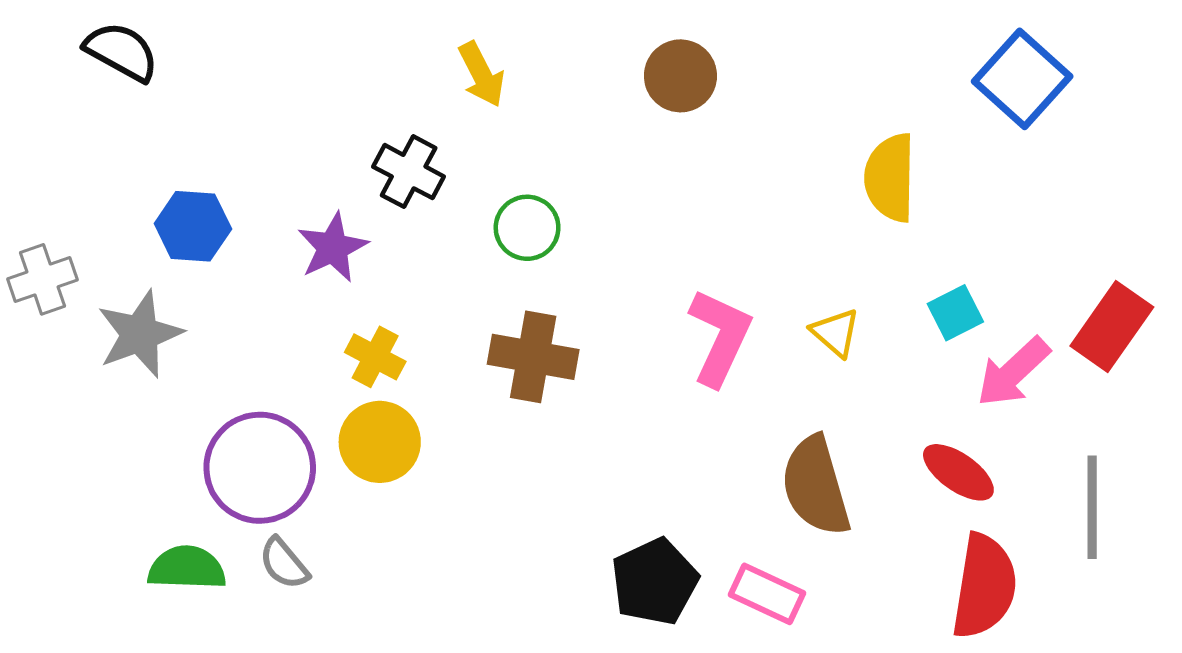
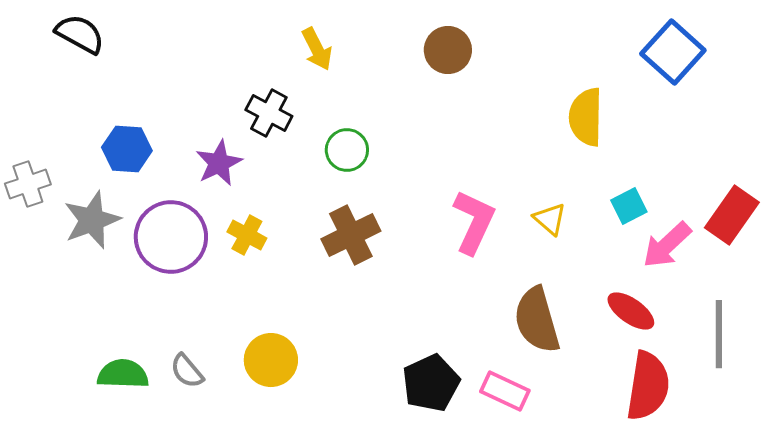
brown cross: (533, 357) -> (351, 235), turned -36
yellow circle: (380, 442) -> (271, 360), moved
purple circle: (260, 468) -> (171, 237), moved

